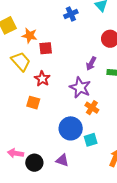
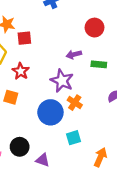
purple arrow: (91, 63) -> (74, 55), turned 48
blue circle: (71, 128) -> (50, 112), moved
black circle: (34, 163) -> (20, 147), moved

